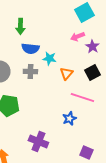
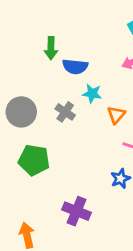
blue semicircle: (30, 48) -> (75, 67), moved
gray cross: (30, 72) -> (65, 112), turned 32

